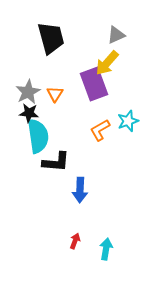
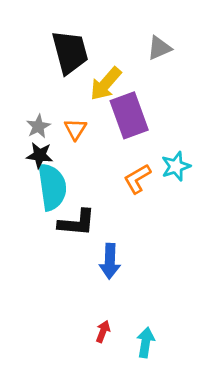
yellow arrow: (107, 63) -> (106, 84), moved
gray star: (28, 92) -> (38, 126), size x0.7

